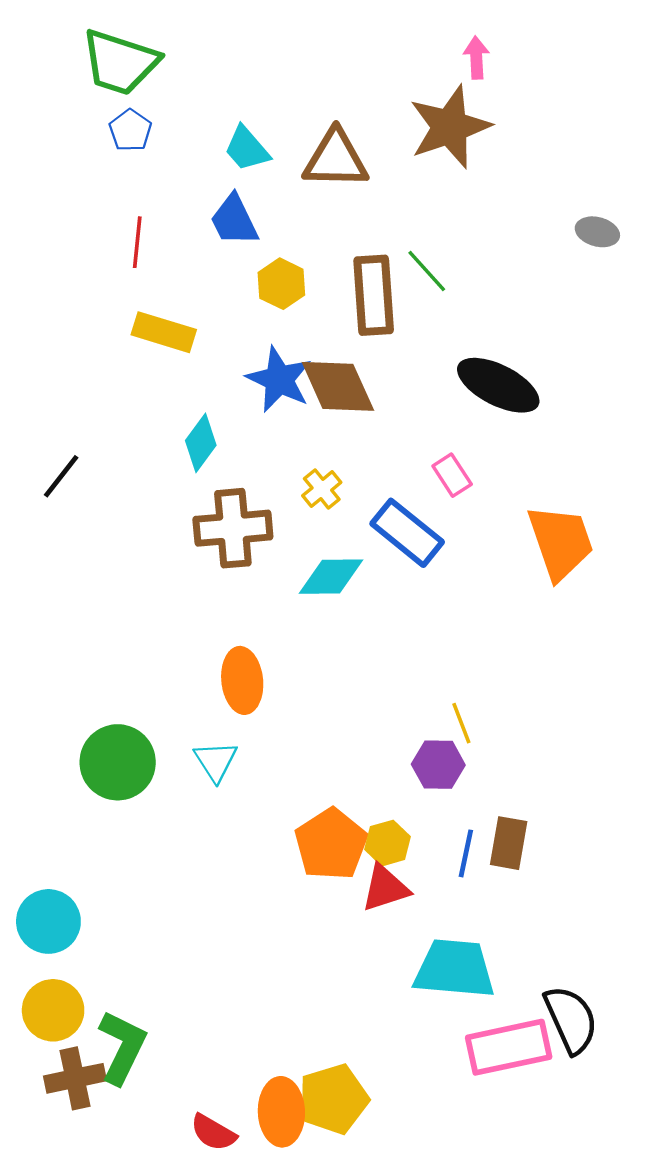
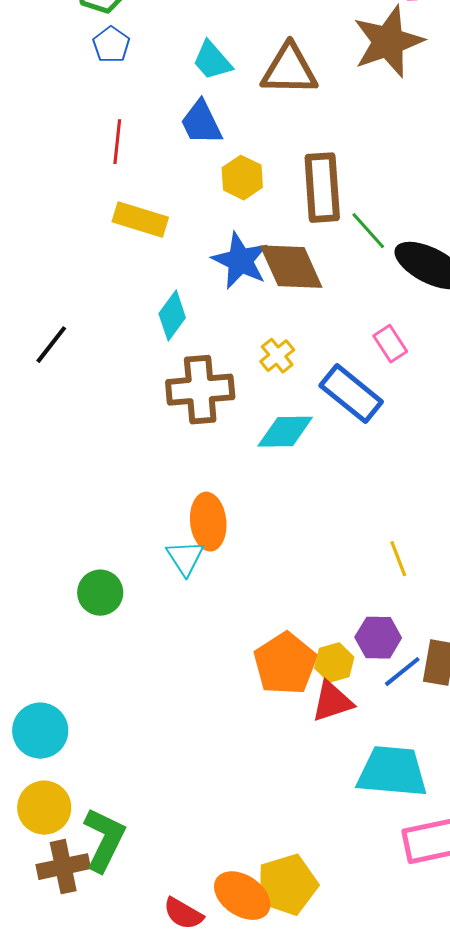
green line: (427, 271) -> (368, 231), moved
cyan triangle: (216, 761) -> (185, 558), moved
green circle: (118, 762) -> (100, 593), size x0.7
purple hexagon: (438, 765) -> (378, 638), moved
blue line: (466, 853) -> (402, 672), turned 39
orange ellipse: (281, 1112) -> (242, 896), turned -54

